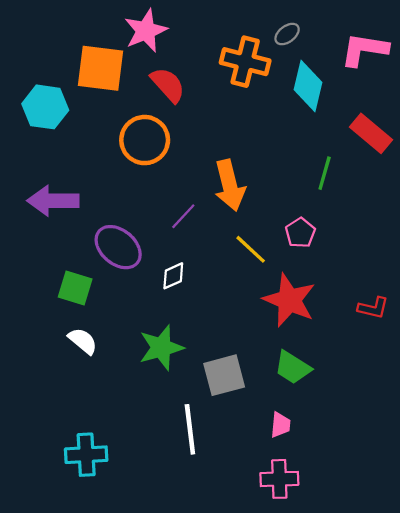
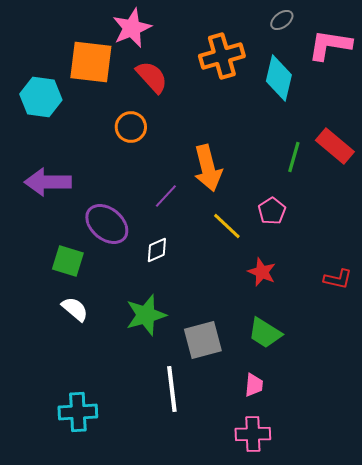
gray ellipse: (287, 34) -> (282, 20), moved
orange cross: (245, 62) -> (222, 56), turned -30
red rectangle: (371, 133) -> (335, 146), moved
orange circle: (145, 140) -> (131, 127), size x0.7
red star: (289, 300) -> (262, 272), size x0.6

